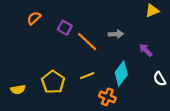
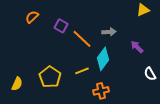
cyan diamond: (121, 73) -> (103, 59), moved
yellow semicircle: (18, 89) -> (17, 84), turned -56
orange cross: (107, 97) -> (101, 91), turned -35

